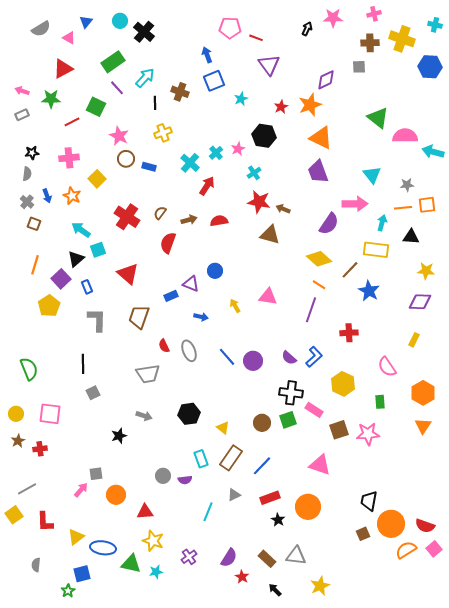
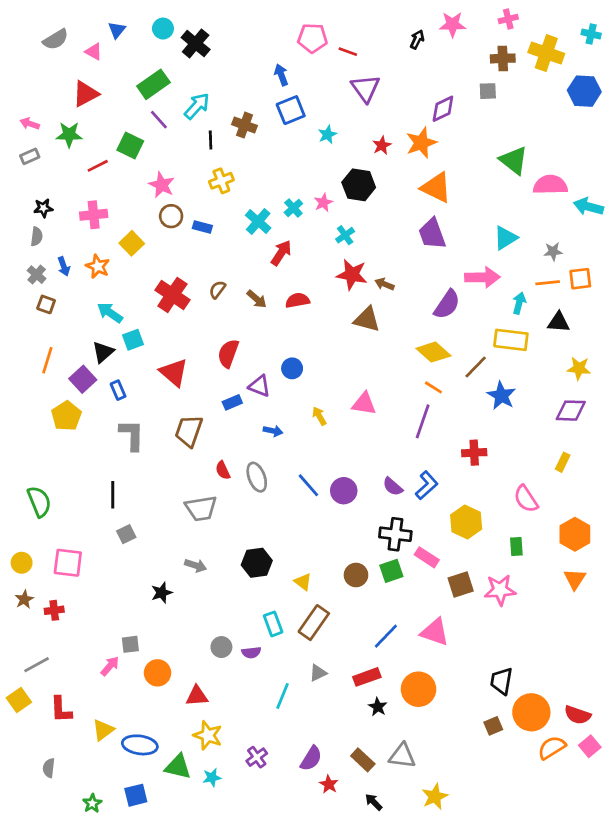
cyan triangle: (372, 175) -> (505, 238), turned 36
brown arrow: (189, 220) -> (257, 299), turned 56
red semicircle: (168, 243) -> (228, 353), moved
blue line: (262, 466) -> (386, 636), moved
blue square: (82, 574) -> (136, 795), moved

